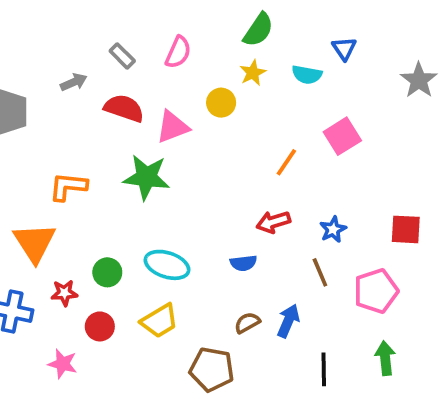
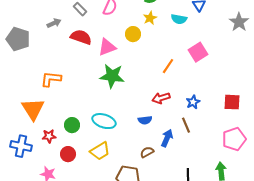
green star: (146, 177) -> (112, 76), moved
pink pentagon: (376, 291) -> (234, 139), moved
blue arrow: (288, 321) -> (167, 138), moved

